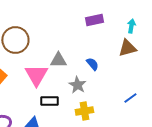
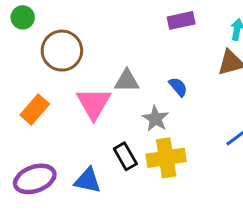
black rectangle: (49, 101) -> (125, 156), moved, turned 60
yellow cross: (84, 111) -> (166, 158), size x1.4

